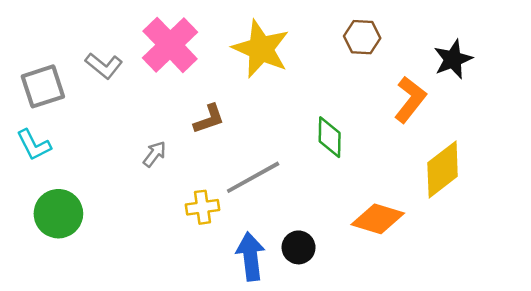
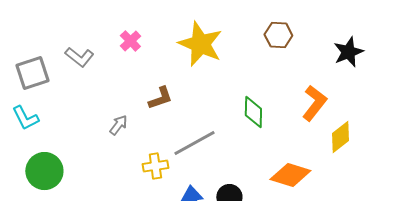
pink cross: (170, 45) -> (130, 41), size x0.5
orange L-shape: (410, 99) -> (314, 103), moved
yellow diamond: (443, 170) -> (340, 137), size x0.7

